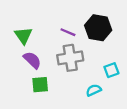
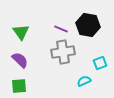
purple semicircle: (32, 60) -> (20, 60), moved
green square: (40, 85) -> (19, 86), moved

